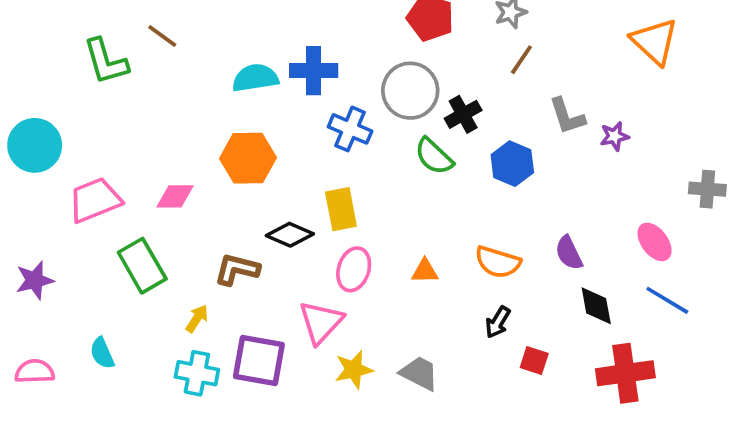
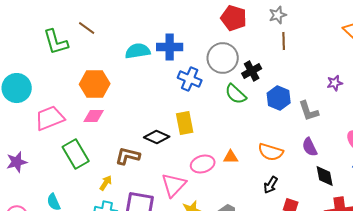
brown line: (521, 60) -> (284, 41), turned -36
gray L-shape: (567, 116) -> (309, 111), moved
orange hexagon: (248, 158) -> (95, 84), moved
pink ellipse: (354, 269) -> (203, 164), moved, turned 55

